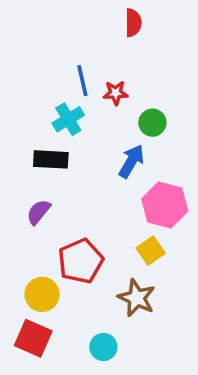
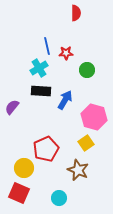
black rectangle: (51, 159) -> (41, 91), moved
blue arrow: (131, 161) -> (65, 100), moved
purple semicircle: (39, 212) -> (12, 107), moved

